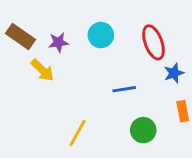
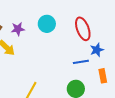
blue line: (124, 89) -> (81, 62), moved

